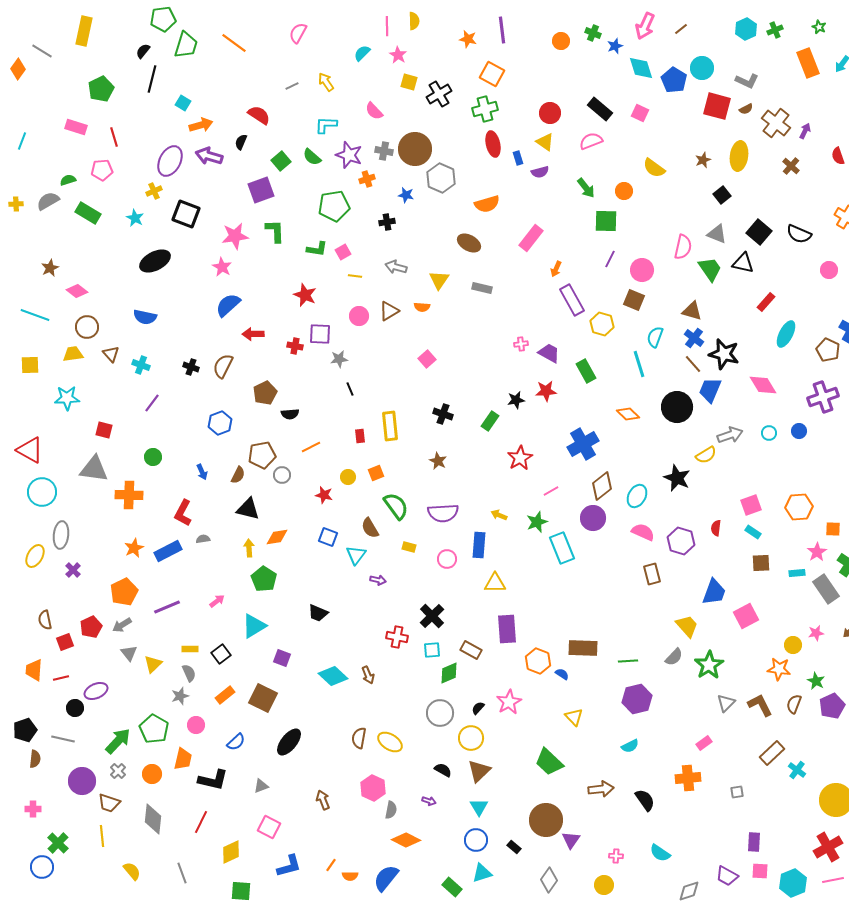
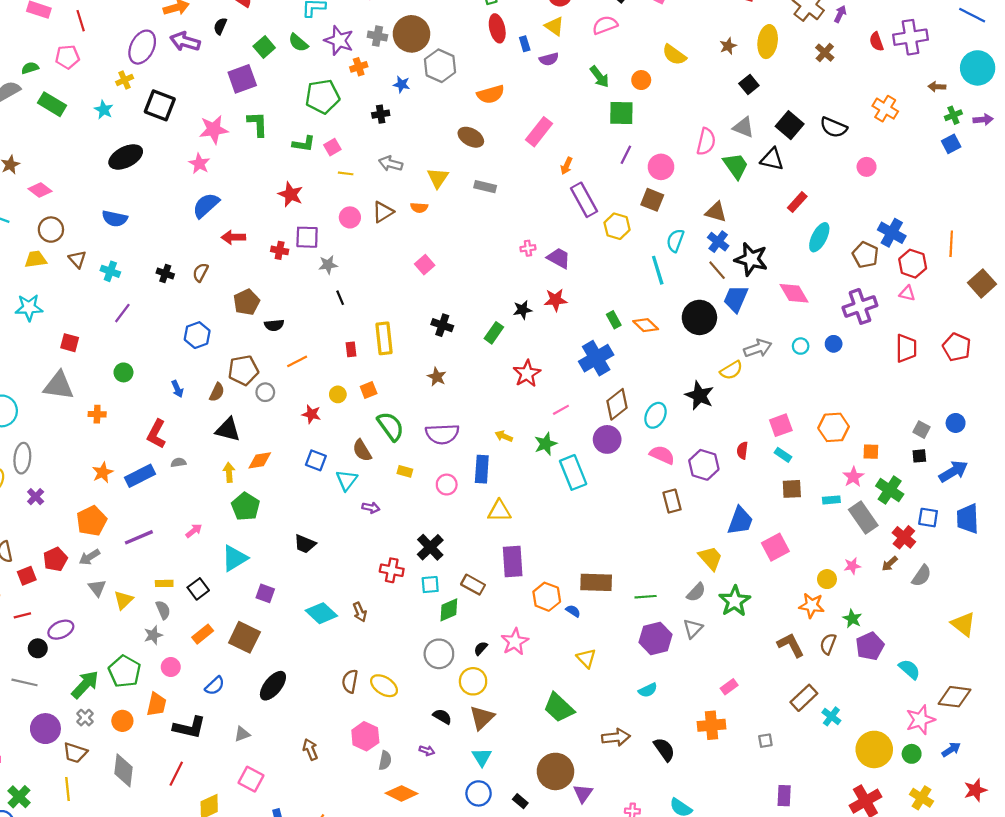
brown semicircle: (223, 366) -> (200, 272), size x0.7
green rectangle: (586, 371) -> (614, 320), moved, size x0.7
orange cross: (129, 495) -> (97, 414), size x0.6
gray triangle: (726, 703) -> (693, 629), moved

